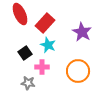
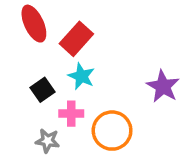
purple star: (82, 32) -> (163, 86), moved
orange circle: (78, 71) -> (112, 131), moved

